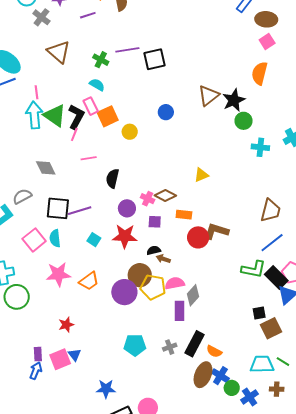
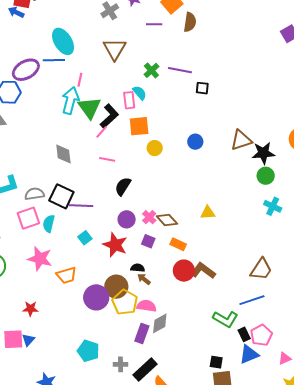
black square: (154, 59) -> (202, 88), size x0.6
pink rectangle: (91, 106) -> (129, 100), moved
gray semicircle: (22, 196) -> (34, 194), moved
black rectangle: (276, 277) -> (244, 334), size x0.6

